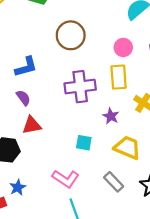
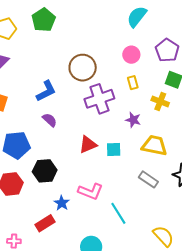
brown circle: (71, 35) -> (83, 68), moved
yellow rectangle: (119, 77) -> (133, 83), size x0.6
red triangle: (32, 125) -> (88, 144), moved
pink L-shape: (66, 179) -> (91, 192), moved

